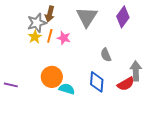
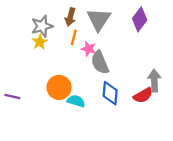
brown arrow: (50, 14) -> (70, 17), moved
orange line: (50, 36) -> (74, 37), moved
pink star: (64, 38) -> (89, 49), moved
gray semicircle: (106, 55) -> (100, 62), moved, size x1.5

